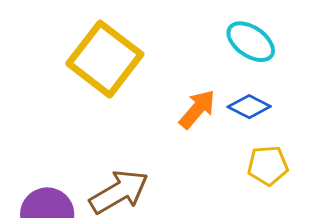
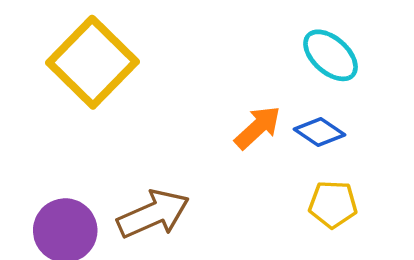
yellow square: (105, 59) -> (92, 62), moved

